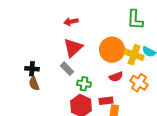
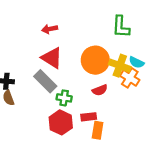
red triangle: (73, 48) -> (52, 58), turned -45
gray rectangle: (67, 69) -> (45, 81), size x1.5
orange cross: (139, 83) -> (130, 78), moved

